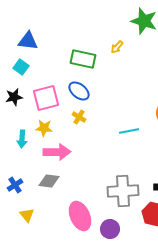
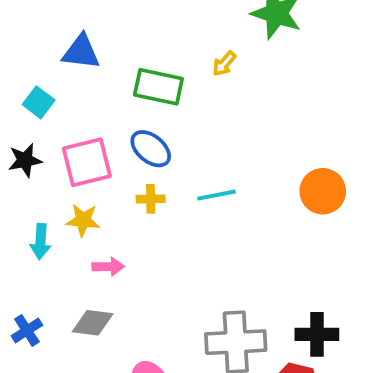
blue triangle: (28, 41) -> (81, 52), moved
yellow cross: (79, 117) -> (151, 199), turned -32
cyan line: (129, 131) -> (216, 195), moved
pink arrow: (57, 152) -> (108, 267), size x0.6

